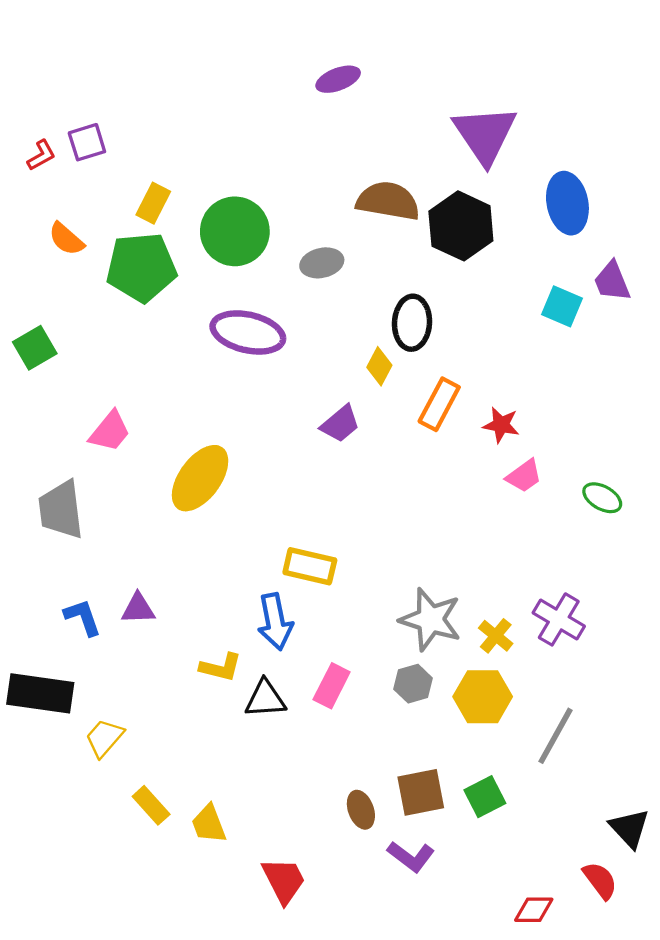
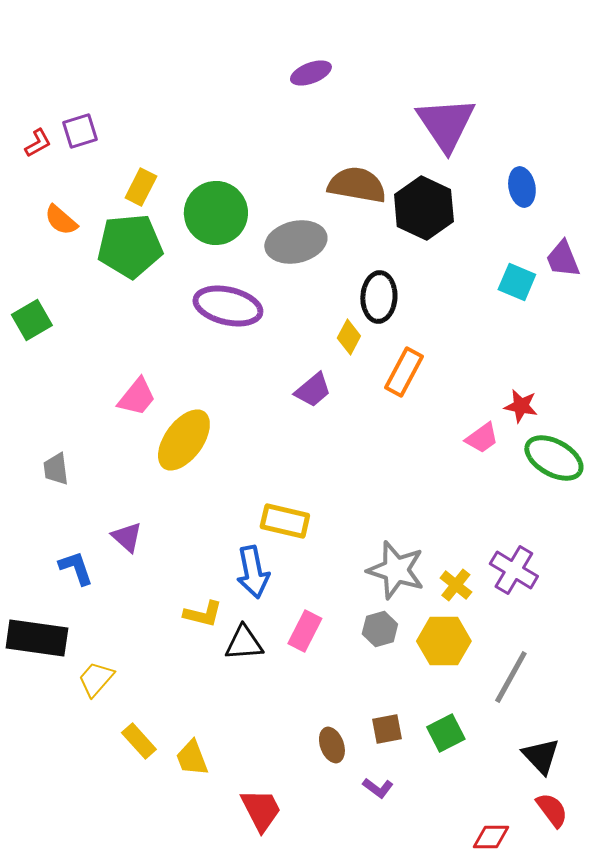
blue ellipse: (567, 203) -> (522, 187), size x0.7
gray ellipse: (322, 263) -> (296, 242), size x1.5
red star: (501, 425) -> (521, 406), moved
pink trapezoid: (110, 431) -> (137, 397), moved
green ellipse: (602, 498) -> (554, 458), size x1.6
gray trapezoid: (61, 510) -> (56, 469), size x0.6
purple triangle: (138, 609) -> (127, 537), moved, turned 44
brown square: (421, 792) -> (387, 729), size x0.7
black triangle: (629, 828) -> (541, 756), moved
purple L-shape: (411, 856) -> (378, 788), size x0.7

